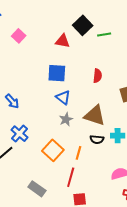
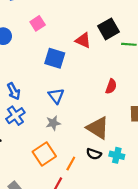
blue square: (57, 73) -> (55, 58), moved
blue triangle: (63, 98) -> (56, 96), moved
gray star: (66, 119) -> (53, 123), moved
blue cross: (19, 134) -> (15, 116), moved

